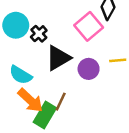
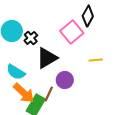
purple circle: (89, 69) -> (65, 80), moved

